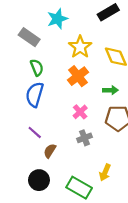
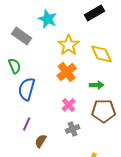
cyan star: (57, 19) -> (48, 19), turned -30
green semicircle: (37, 67) -> (15, 66), moved
purple line: (35, 132) -> (27, 124), turned 72

